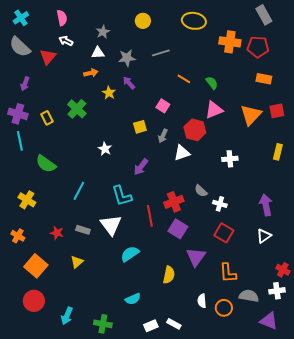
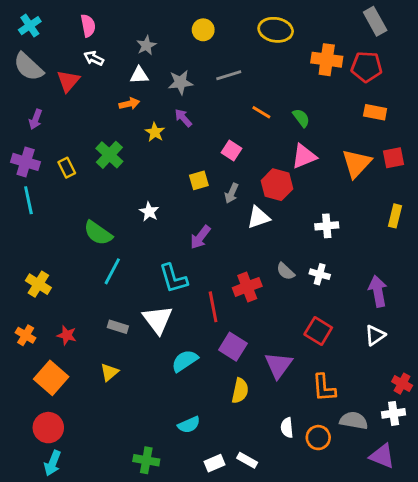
green semicircle: (46, 164) -> (98, 233), moved
white cross: (220, 204) -> (320, 274), moved
purple square: (178, 229) -> (233, 347), moved
red star: (57, 233) -> (67, 335), moved
cyan arrow: (67, 316) -> (53, 463), moved

